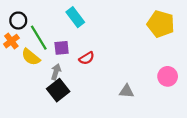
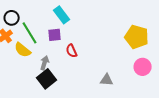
yellow pentagon: (161, 24) -> (137, 37), moved
purple square: (62, 48) -> (55, 35), moved
red semicircle: (87, 58) -> (72, 51), turned 96

